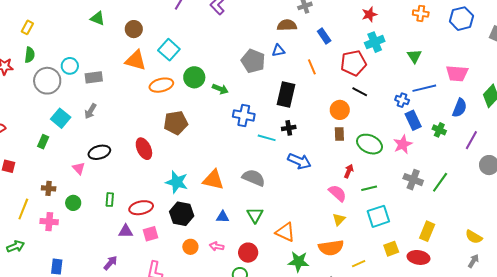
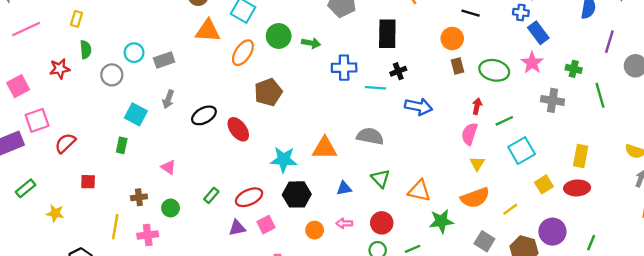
gray circle: (47, 81) -> (112, 75), size x0.7
orange ellipse: (161, 85) -> (243, 53), turned -30
green cross: (439, 130) -> (574, 69), moved
black ellipse: (99, 152) -> (204, 115), moved
green line: (440, 182) -> (600, 95), moved, turned -40
pink semicircle: (337, 193) -> (469, 134), turned -102
green rectangle: (110, 200) -> (211, 195), turned 48

